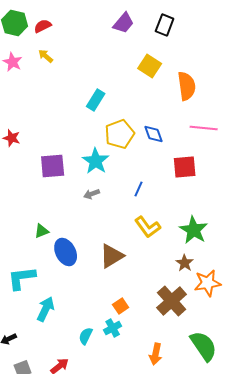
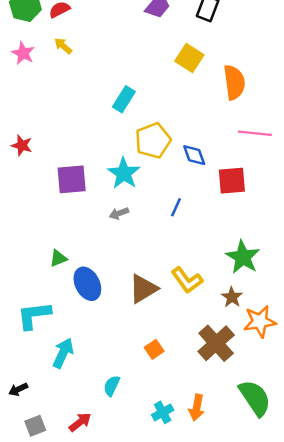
blue diamond: (154, 134) -> (194, 155), moved
yellow L-shape: (148, 227) -> (187, 280), moved
cyan cross: (113, 328) -> (163, 412), moved

